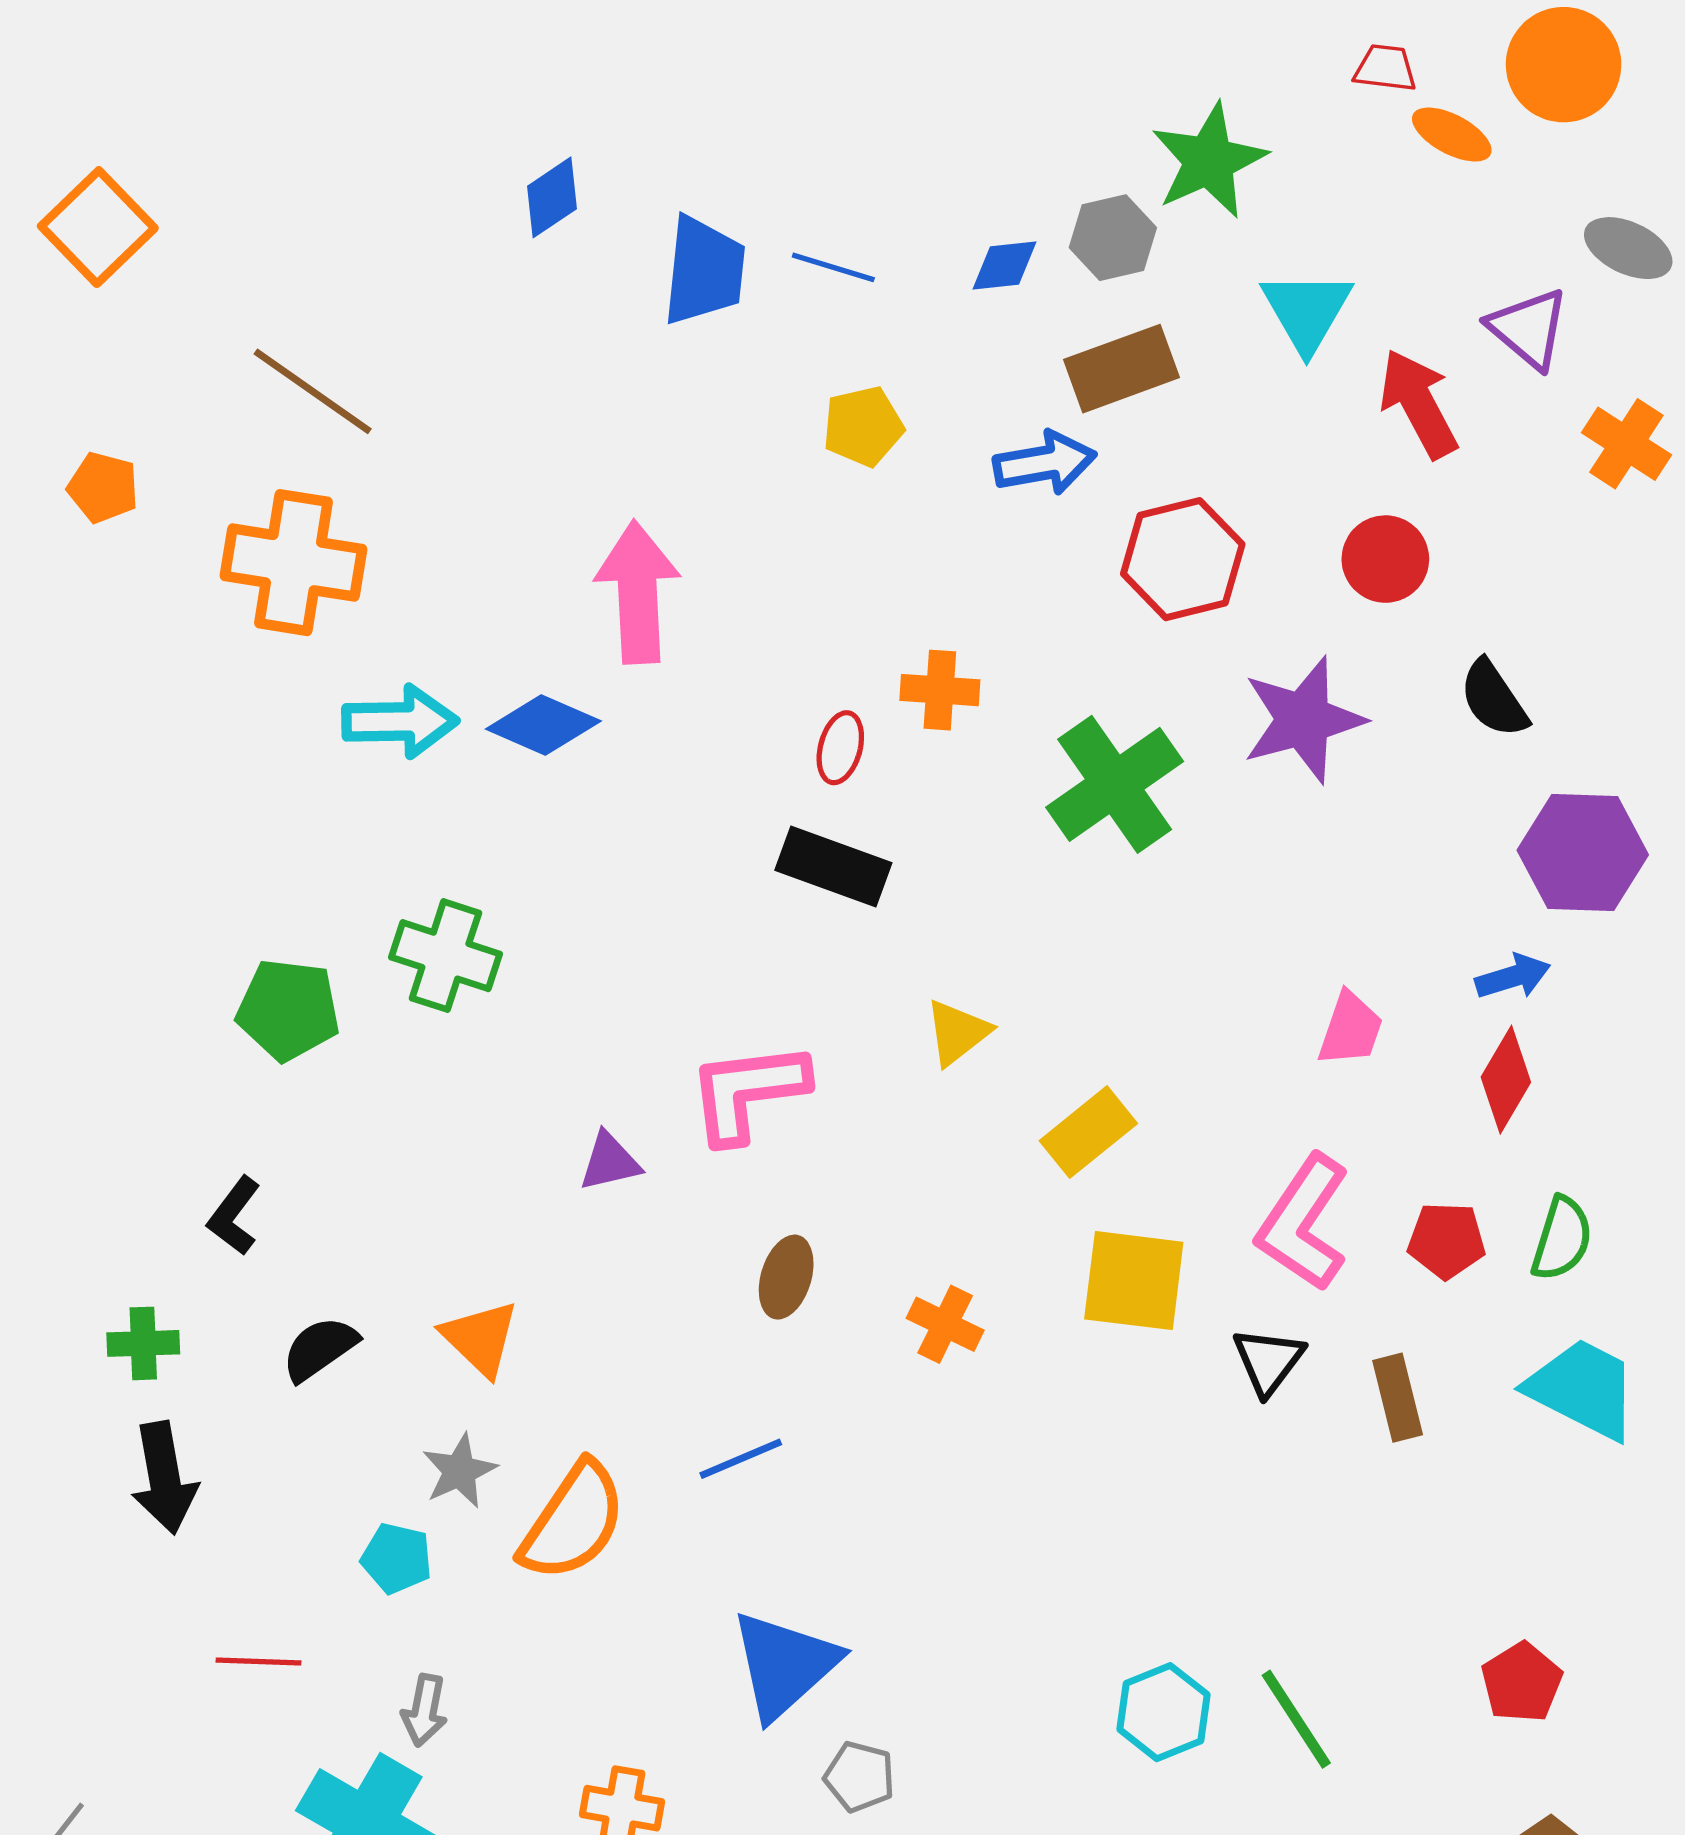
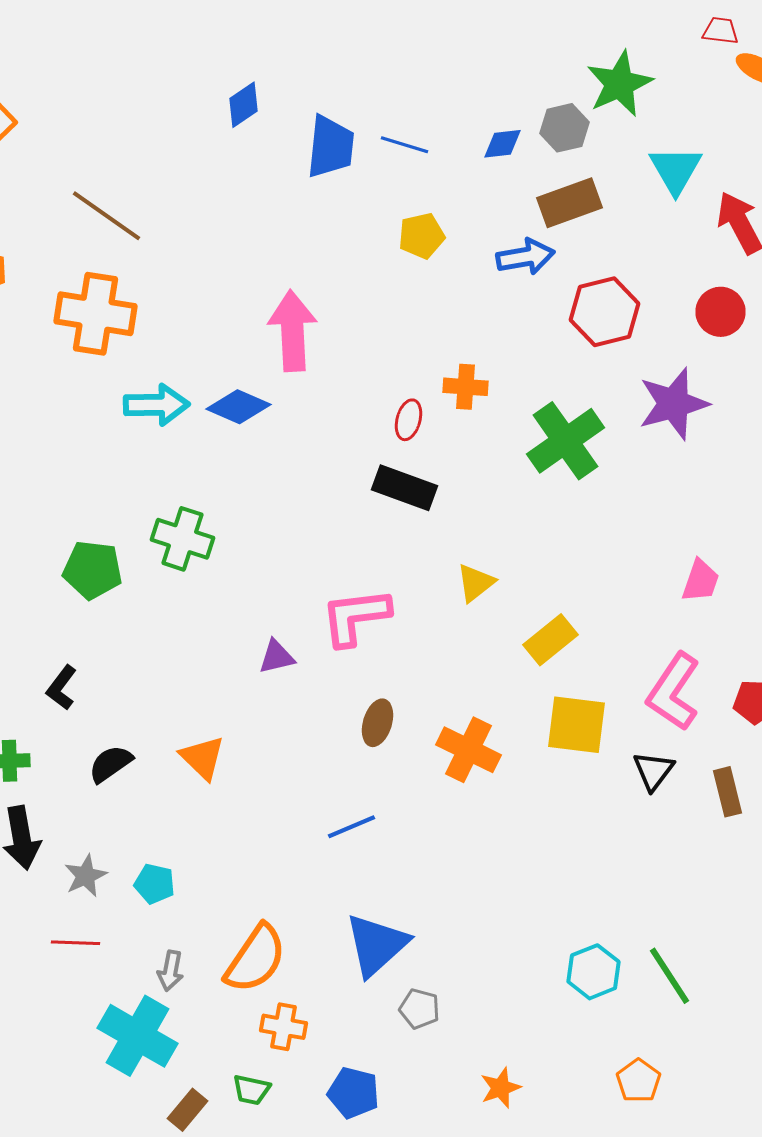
orange cross: (945, 1324) -> (468, 750), size x1.5
gray star: (459, 1471) -> (86, 876), moved
orange semicircle: (573, 1522) -> (256, 959), moved

